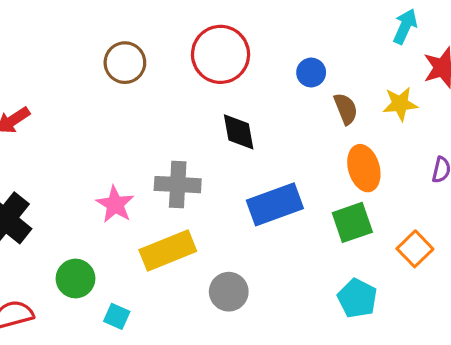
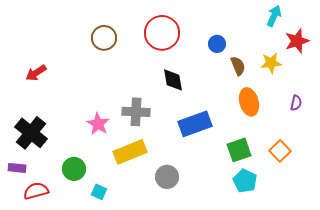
green square: (352, 222) -> (239, 150), moved

